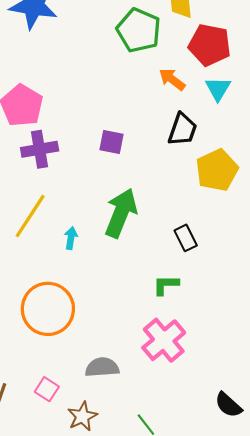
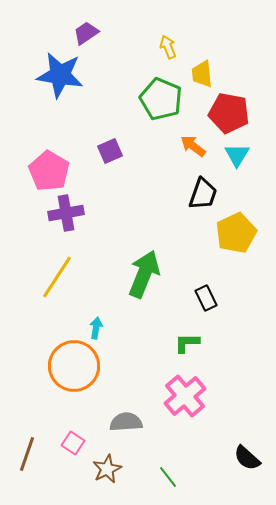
purple square: (112, 142) -> (110, 151), moved, turned -35
cyan arrow: (71, 238) -> (96, 328), moved

